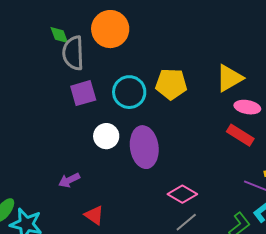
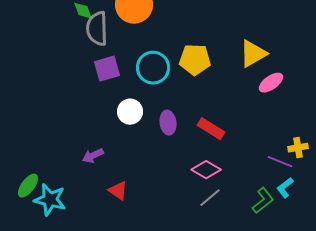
pink ellipse: (247, 107) -> (271, 83), turned -45
red rectangle: (240, 135) -> (211, 129), moved
purple ellipse: (144, 147) -> (168, 123), size x0.6

